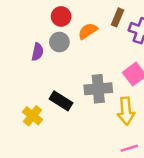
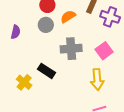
purple semicircle: (37, 52) -> (16, 32), moved
gray cross: (98, 89) -> (71, 49), moved

